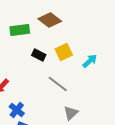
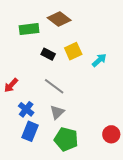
gray line: (58, 84) -> (54, 86), moved
gray triangle: (71, 113) -> (57, 112), moved

